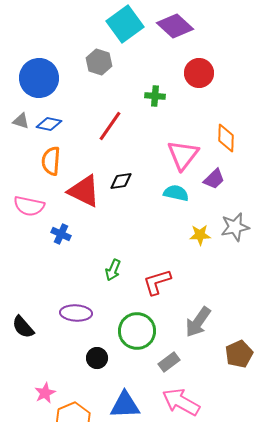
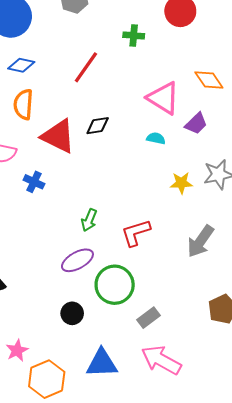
orange diamond: (226, 138) -> (209, 80), turned -36
pink triangle: (183, 155) -> (163, 98), turned -36
cyan semicircle: (176, 193) -> (156, 138), size x0.7
purple ellipse: (76, 313) -> (77, 260), moved, turned -32
gray arrow: (198, 322) -> (200, 241), moved

